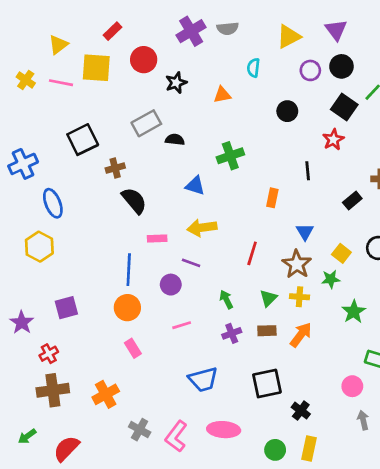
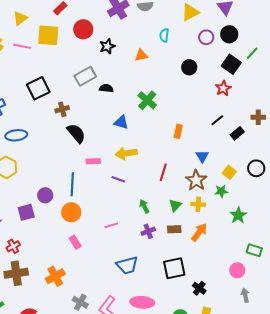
green cross: (230, 156) -> (147, 100), turned -30
black line: (308, 171) -> (217, 120), moved, turned 56
blue ellipse: (53, 203) -> (16, 135), turned -75
purple circle: (171, 285) -> (45, 195), moved

